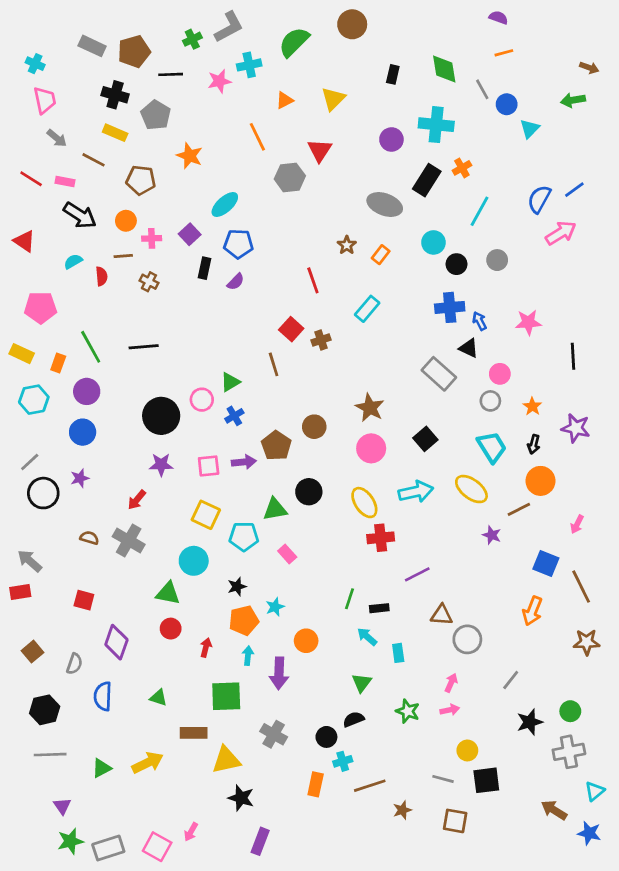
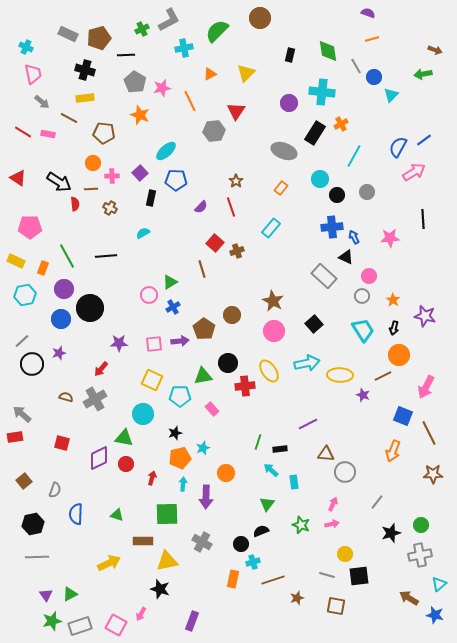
pink star: (219, 81) -> (162, 88), moved
gray pentagon: (156, 115) -> (135, 82), moved
yellow rectangle: (115, 133) -> (85, 98), turned -30
black arrow: (80, 215) -> (59, 182), moved
brown star: (347, 245) -> (236, 181), moved
cyan semicircle: (73, 261) -> (143, 233), moved
purple semicircle: (236, 282) -> (201, 207), moved
black line: (573, 356) -> (423, 219), moved
black circle: (161, 416) -> (90, 308), moved
yellow ellipse: (471, 489) -> (340, 375), moved, turned -35
pink arrow: (577, 524) -> (426, 387), size x1.6
red cross: (381, 538) -> (245, 386), moved
gray cross: (129, 540) -> (95, 399), turned 30
purple diamond: (116, 642) -> (99, 458), moved, turned 45
green triangle: (102, 768) -> (70, 594), moved
black star: (241, 798) -> (160, 589), moved

